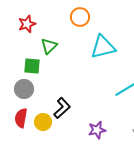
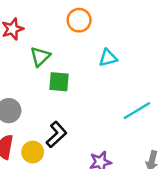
cyan triangle: (103, 47) -> (108, 58), size x0.6
green square: (32, 66) -> (59, 82), moved

